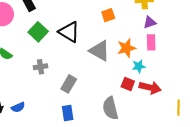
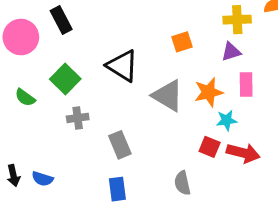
purple triangle: (150, 22) -> (231, 52), moved
green square: (38, 32) -> (65, 79), moved
gray rectangle: (69, 84) -> (120, 145), turned -54
blue semicircle: (18, 107) -> (42, 179), turned 40
gray semicircle: (110, 108) -> (182, 183), size x0.7

